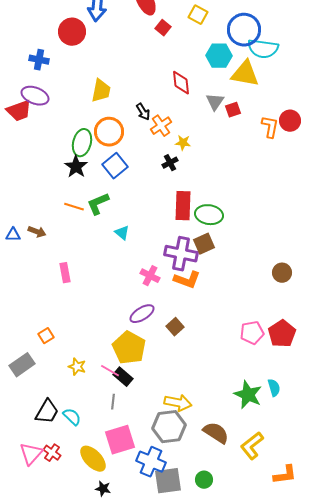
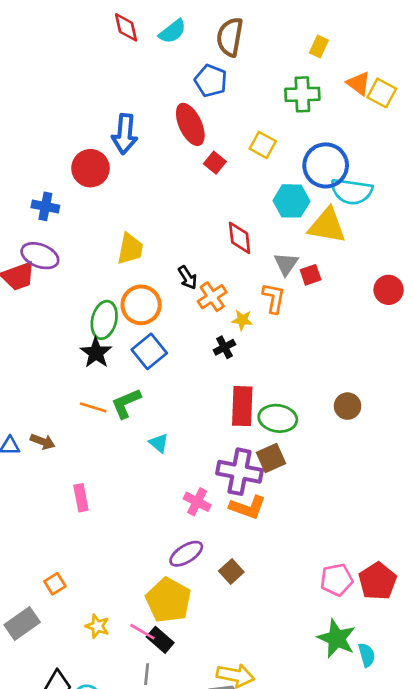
orange L-shape: (270, 127) -> (274, 298), moved
brown circle: (282, 273) -> (348, 406), moved
green star: (248, 395) -> (337, 638), moved

